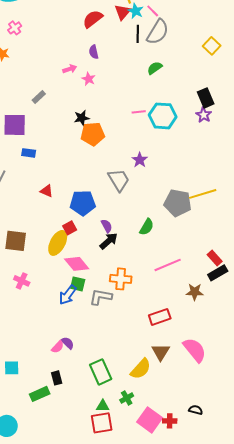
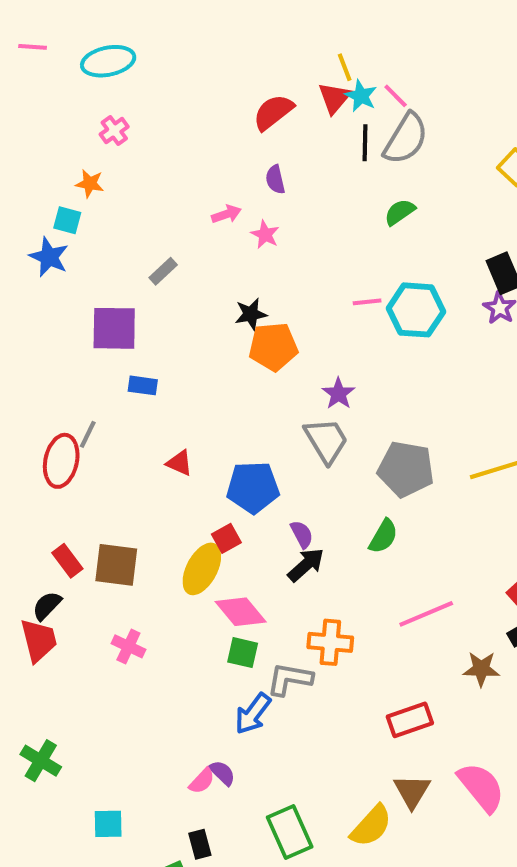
purple star: (140, 160) -> (338, 394), moved
gray pentagon: (178, 203) -> (406, 469), moved
blue arrow: (68, 295) -> (253, 714), moved

